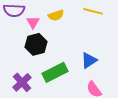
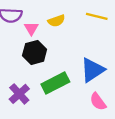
blue triangle: (89, 60) -> (92, 70), size x1.4

